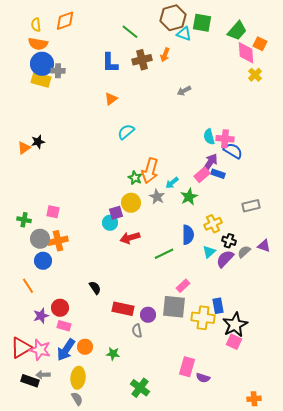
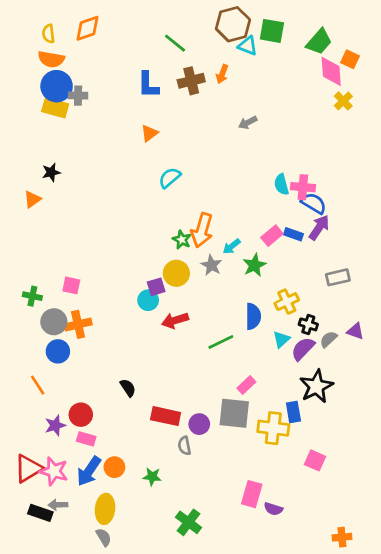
black star: (38, 142) -> (51, 172), moved
purple arrow: (210, 163) -> (319, 228), moved
black star: (235, 325) -> (316, 386), moved

